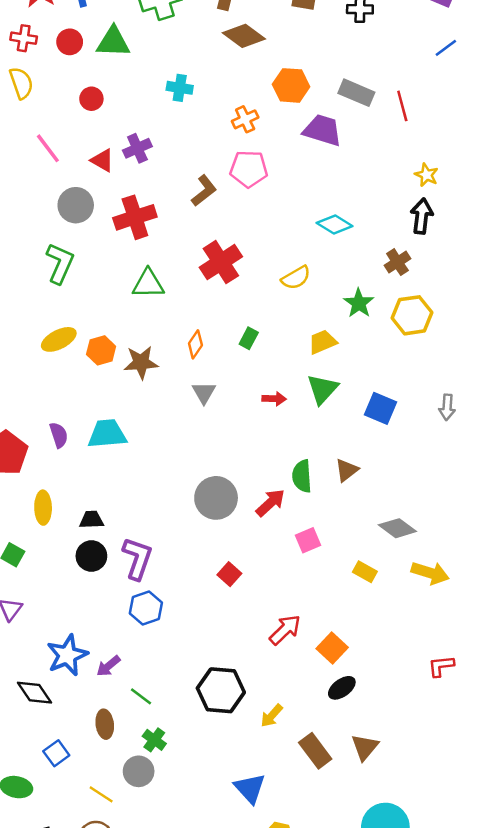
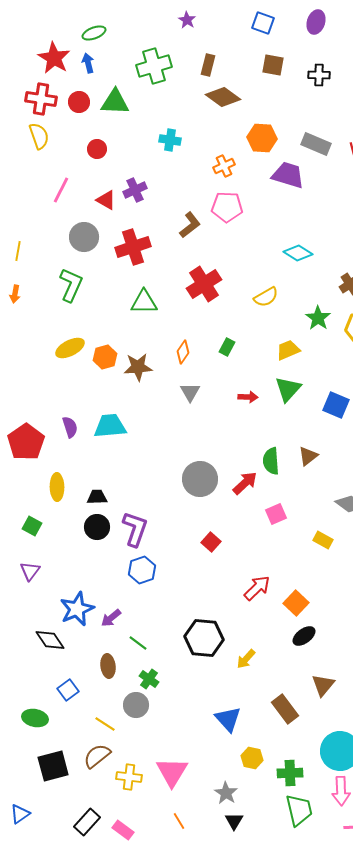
red cross: (24, 38) -> (41, 99), size x1.4
pink line: (48, 148) -> (61, 190), turned 64
brown rectangle: (315, 751) -> (285, 709), moved

